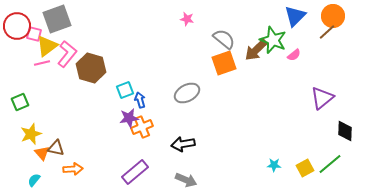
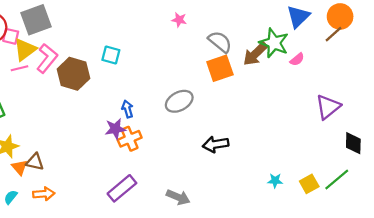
cyan square: (125, 90) -> (111, 55), moved, turned 36
black arrow: (183, 144) -> (216, 144), moved
orange arrow: (73, 169) -> (44, 194), moved

